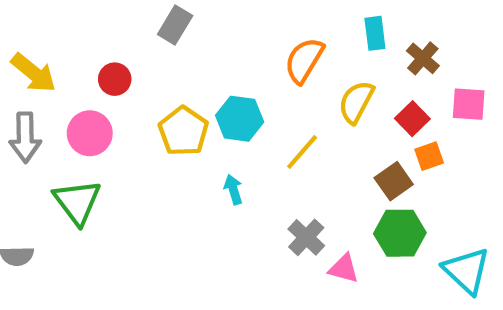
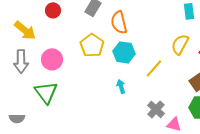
orange semicircle: (304, 60) -> (119, 22), moved, turned -45
red circle: (115, 79) -> (53, 10), moved
yellow pentagon: (183, 131) -> (92, 45), moved

